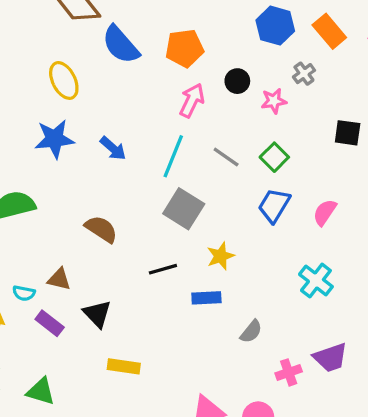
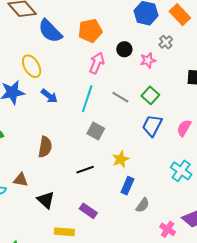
yellow ellipse: (64, 80) -> (32, 66), moved
gray square: (184, 209) -> (96, 131), size x0.7
brown semicircle: (101, 229) -> (45, 147), turned 70
blue rectangle: (206, 298) -> (127, 186), moved, turned -60
purple rectangle: (50, 323) -> (88, 211), moved
pink cross: (289, 372) -> (168, 229), turned -35

